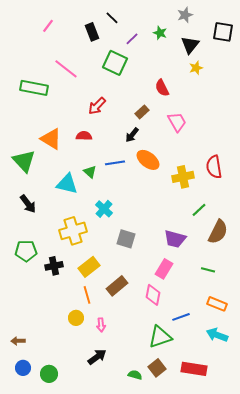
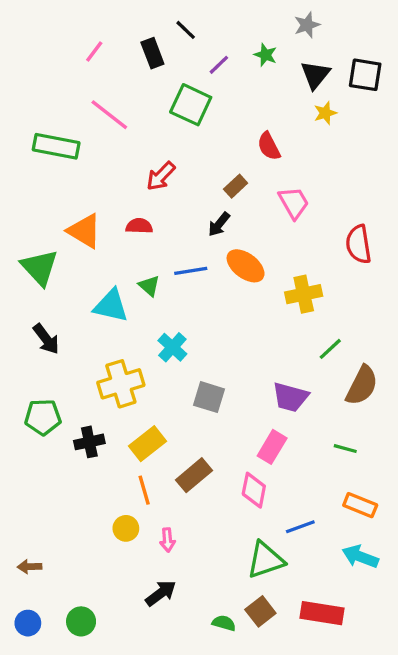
pink line: (48, 26) -> (94, 52), moved
black square: (223, 32) -> (365, 75), moved
red semicircle: (214, 167) -> (359, 244), moved
blue circle: (23, 368) -> (28, 623), moved

